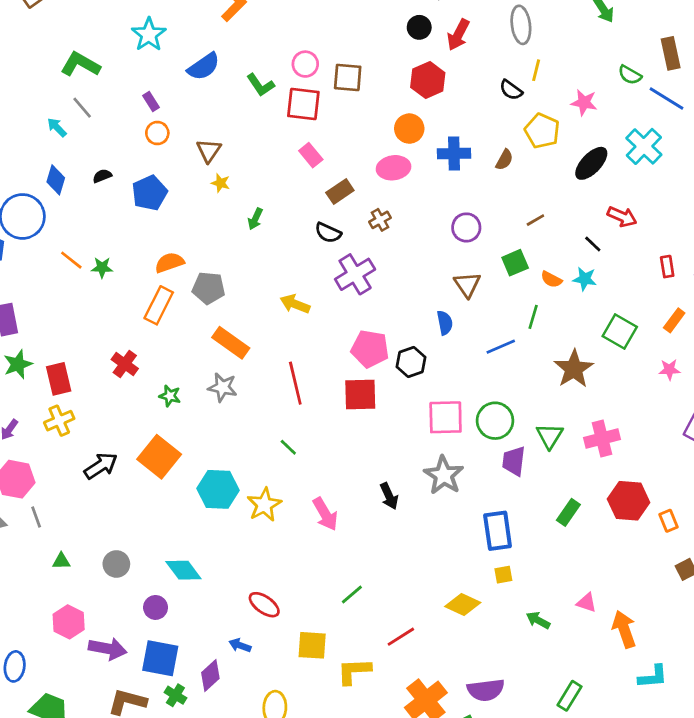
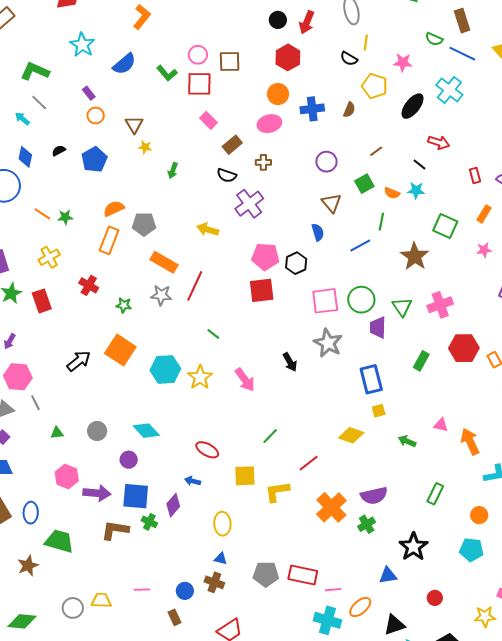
brown cross: (380, 220) -> (263, 162), turned 35
red line: (295, 383) -> (195, 286), moved, turned 44
yellow cross: (59, 421) -> (49, 257), moved

